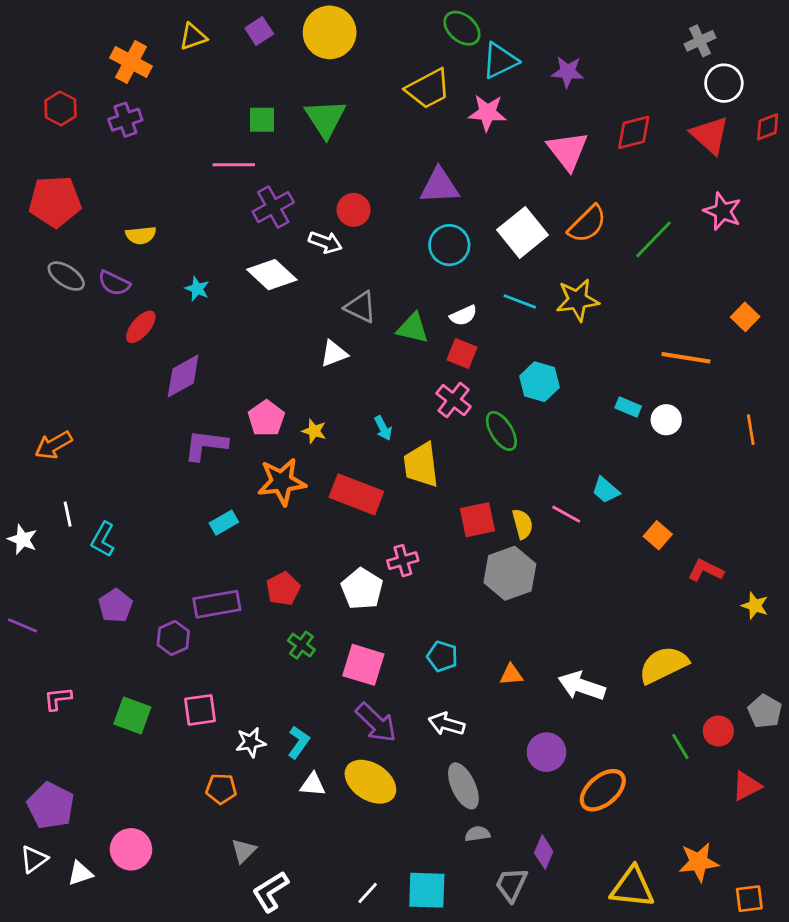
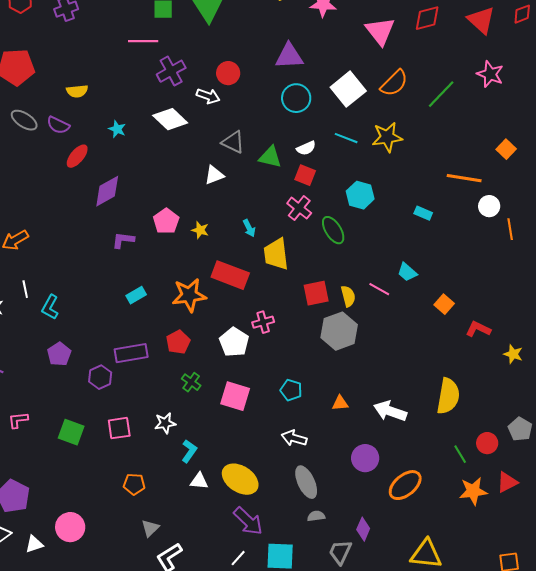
white circle: (666, 420) -> (489, 206), moved
purple L-shape: (206, 445) -> (123, 240), size x0.7
orange star: (282, 482) -> (189, 295), moved
yellow semicircle: (663, 665) -> (448, 396), turned 126
purple arrow: (376, 723) -> (248, 521), moved
white star: (251, 742) -> (165, 423), moved
orange star: (699, 862) -> (473, 491), moved

